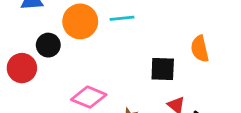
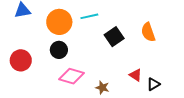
black circle: (48, 45) -> (59, 50), moved
black square: (163, 69) -> (114, 37), moved, turned -30

